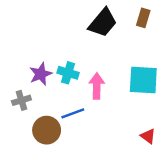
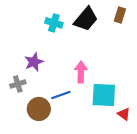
cyan cross: (68, 73) -> (54, 23), moved
cyan square: (143, 80) -> (104, 95), moved

